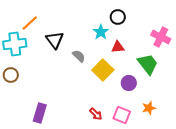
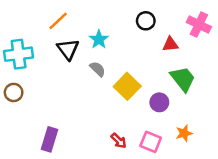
orange line: (30, 23) -> (58, 21), moved
cyan star: (101, 32) -> (99, 39), moved
pink cross: (161, 37) -> (199, 25), moved
red triangle: (118, 47) -> (170, 44), moved

